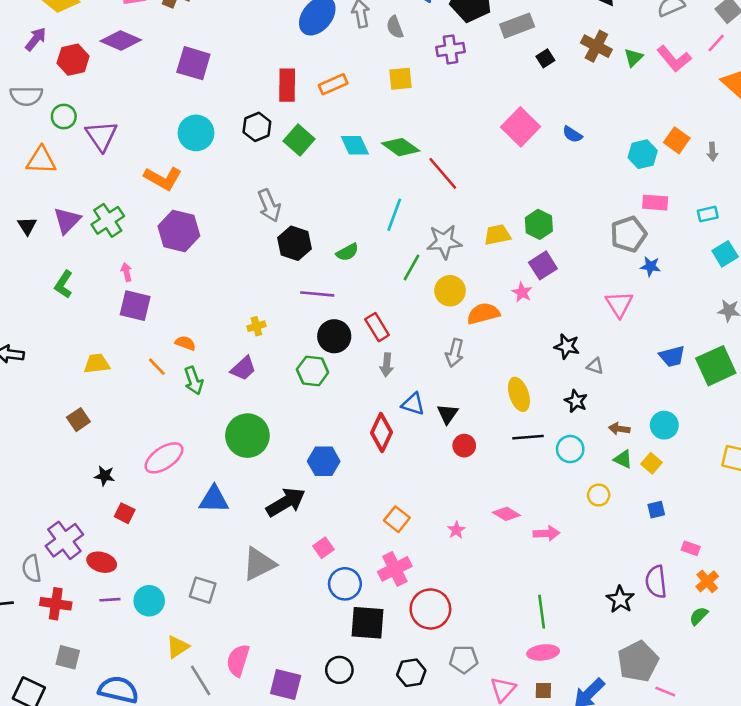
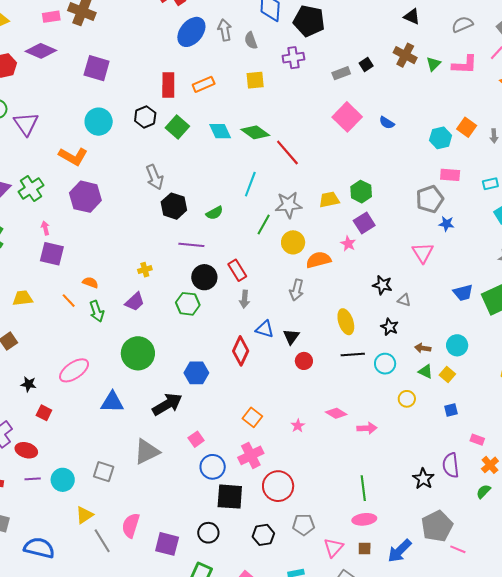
gray rectangle: (517, 26) -> (341, 73), moved, size x0.7
pink L-shape: (674, 59) -> (465, 65), turned -48

